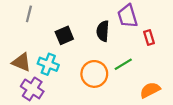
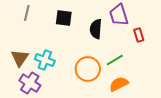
black square: (64, 35) -> (64, 18), moved, turned 30
brown triangle: (21, 62) -> (20, 58), turned 42
orange semicircle: (150, 90) -> (119, 84), moved

